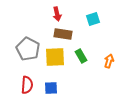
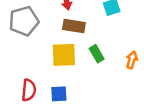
gray pentagon: (28, 49) -> (24, 21), moved, turned 30

